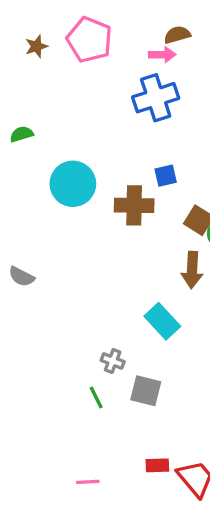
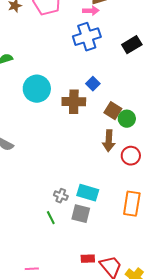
blue square: (166, 176) -> (93, 84), turned -32
cyan rectangle: (162, 321) -> (88, 193), moved, turned -30
pink line: (88, 482) -> (32, 269), moved

